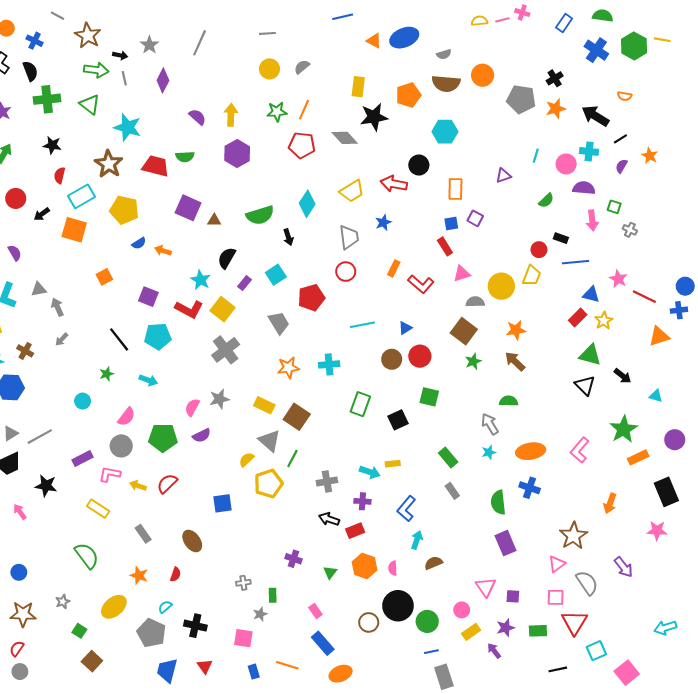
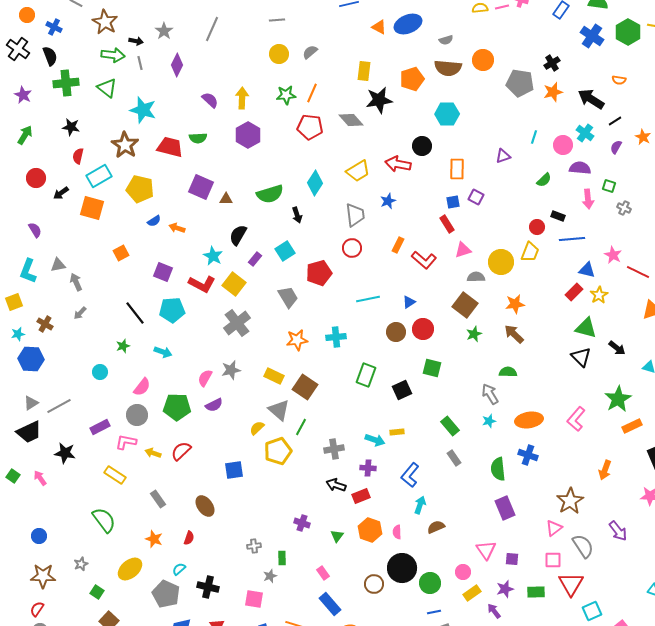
cyan cross: (589, 151) -> (585, 133), turned 30

